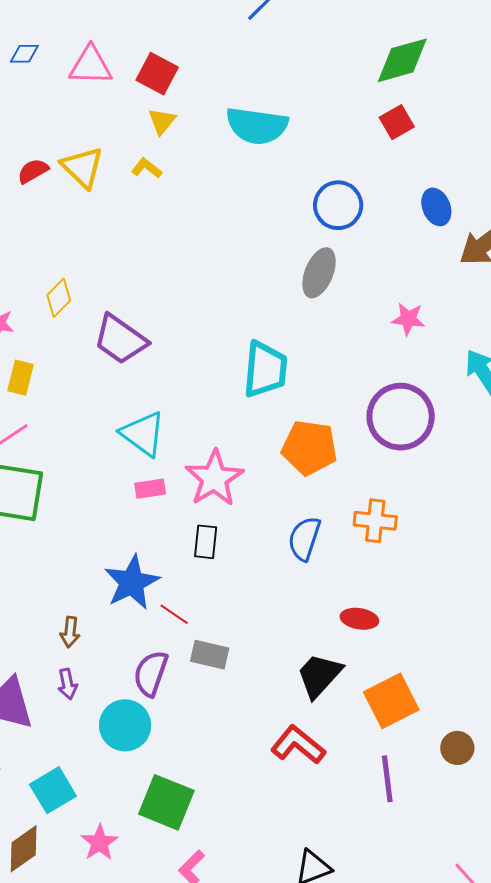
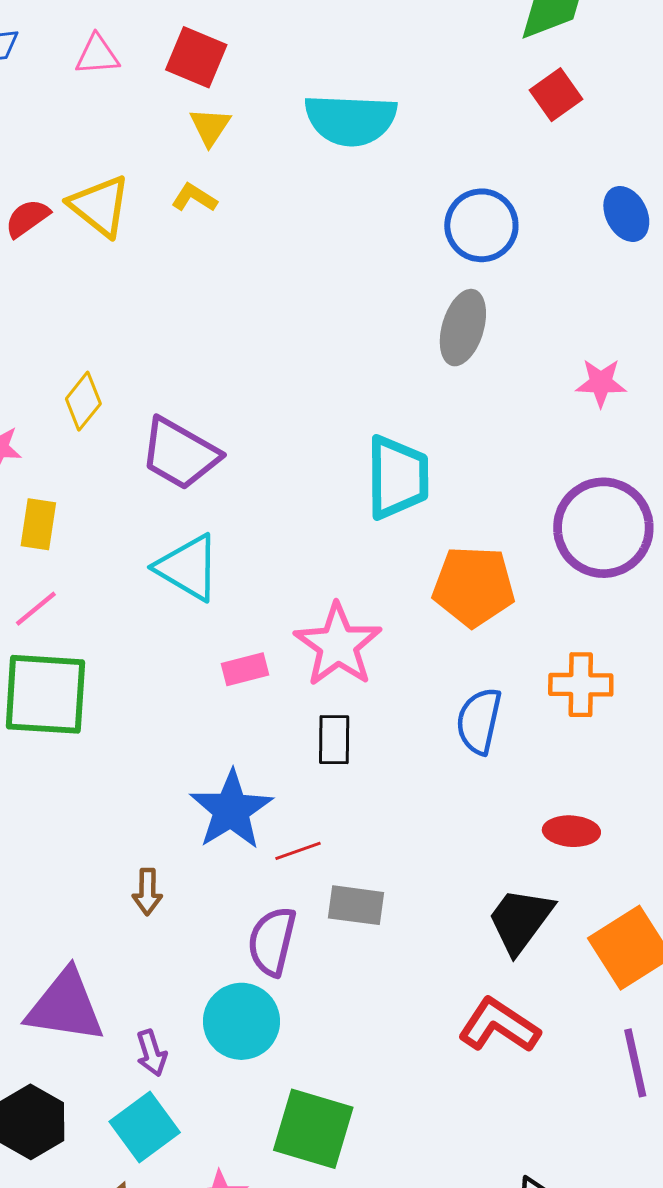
pink triangle: (91, 66) -> (97, 55), size x0.7
cyan triangle: (143, 434) -> (188, 568), moved
red line: (174, 614) -> (298, 851), turned -48
purple arrow: (67, 684) -> (151, 1053), moved

